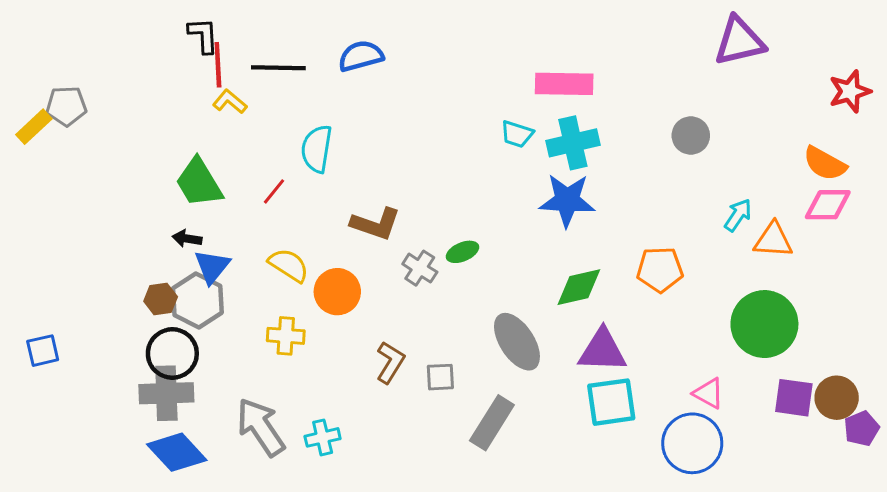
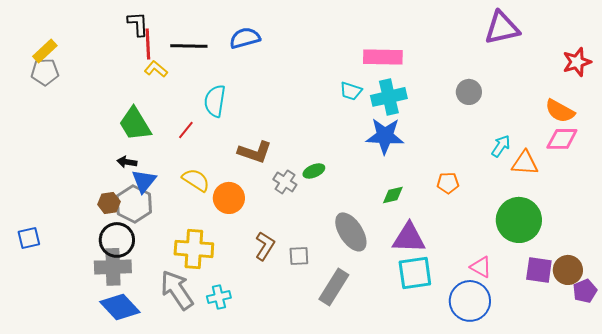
yellow rectangle: (34, 127) -> (45, 51), moved
orange pentagon: (660, 270) -> (448, 183), size x0.7
green diamond: (579, 287) -> (393, 195), size x0.7
yellow cross: (286, 336) -> (194, 249), moved, size x1.5

